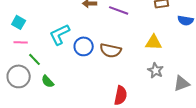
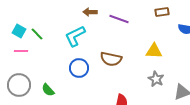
cyan L-shape: (60, 34) -> (75, 36), moved
blue circle: (84, 46) -> (79, 68), moved
green line: (35, 59) -> (37, 34), moved

